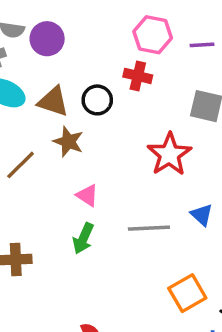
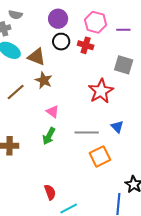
purple circle: (47, 39) -> (58, 19), moved
black circle: (97, 100) -> (61, 42), moved
orange square: (187, 293) -> (100, 156), moved

